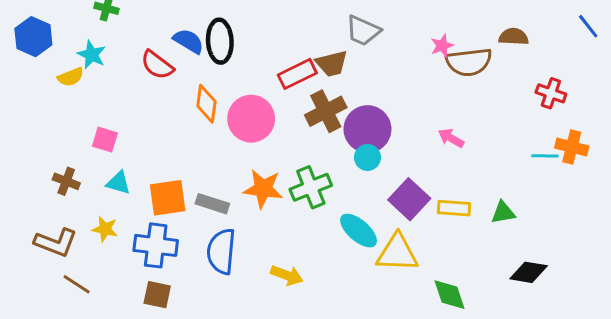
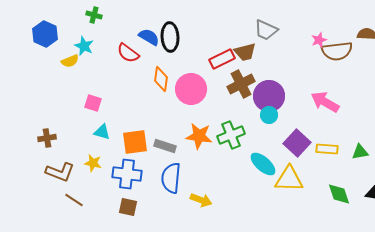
pink arrow: (451, 138) -> (325, 102), size x1.6
brown cross: (66, 181) -> (47, 138), moved, turned -30
yellow arrow: (287, 275) -> (201, 200), moved
green diamond: (449, 295) -> (339, 194), moved

